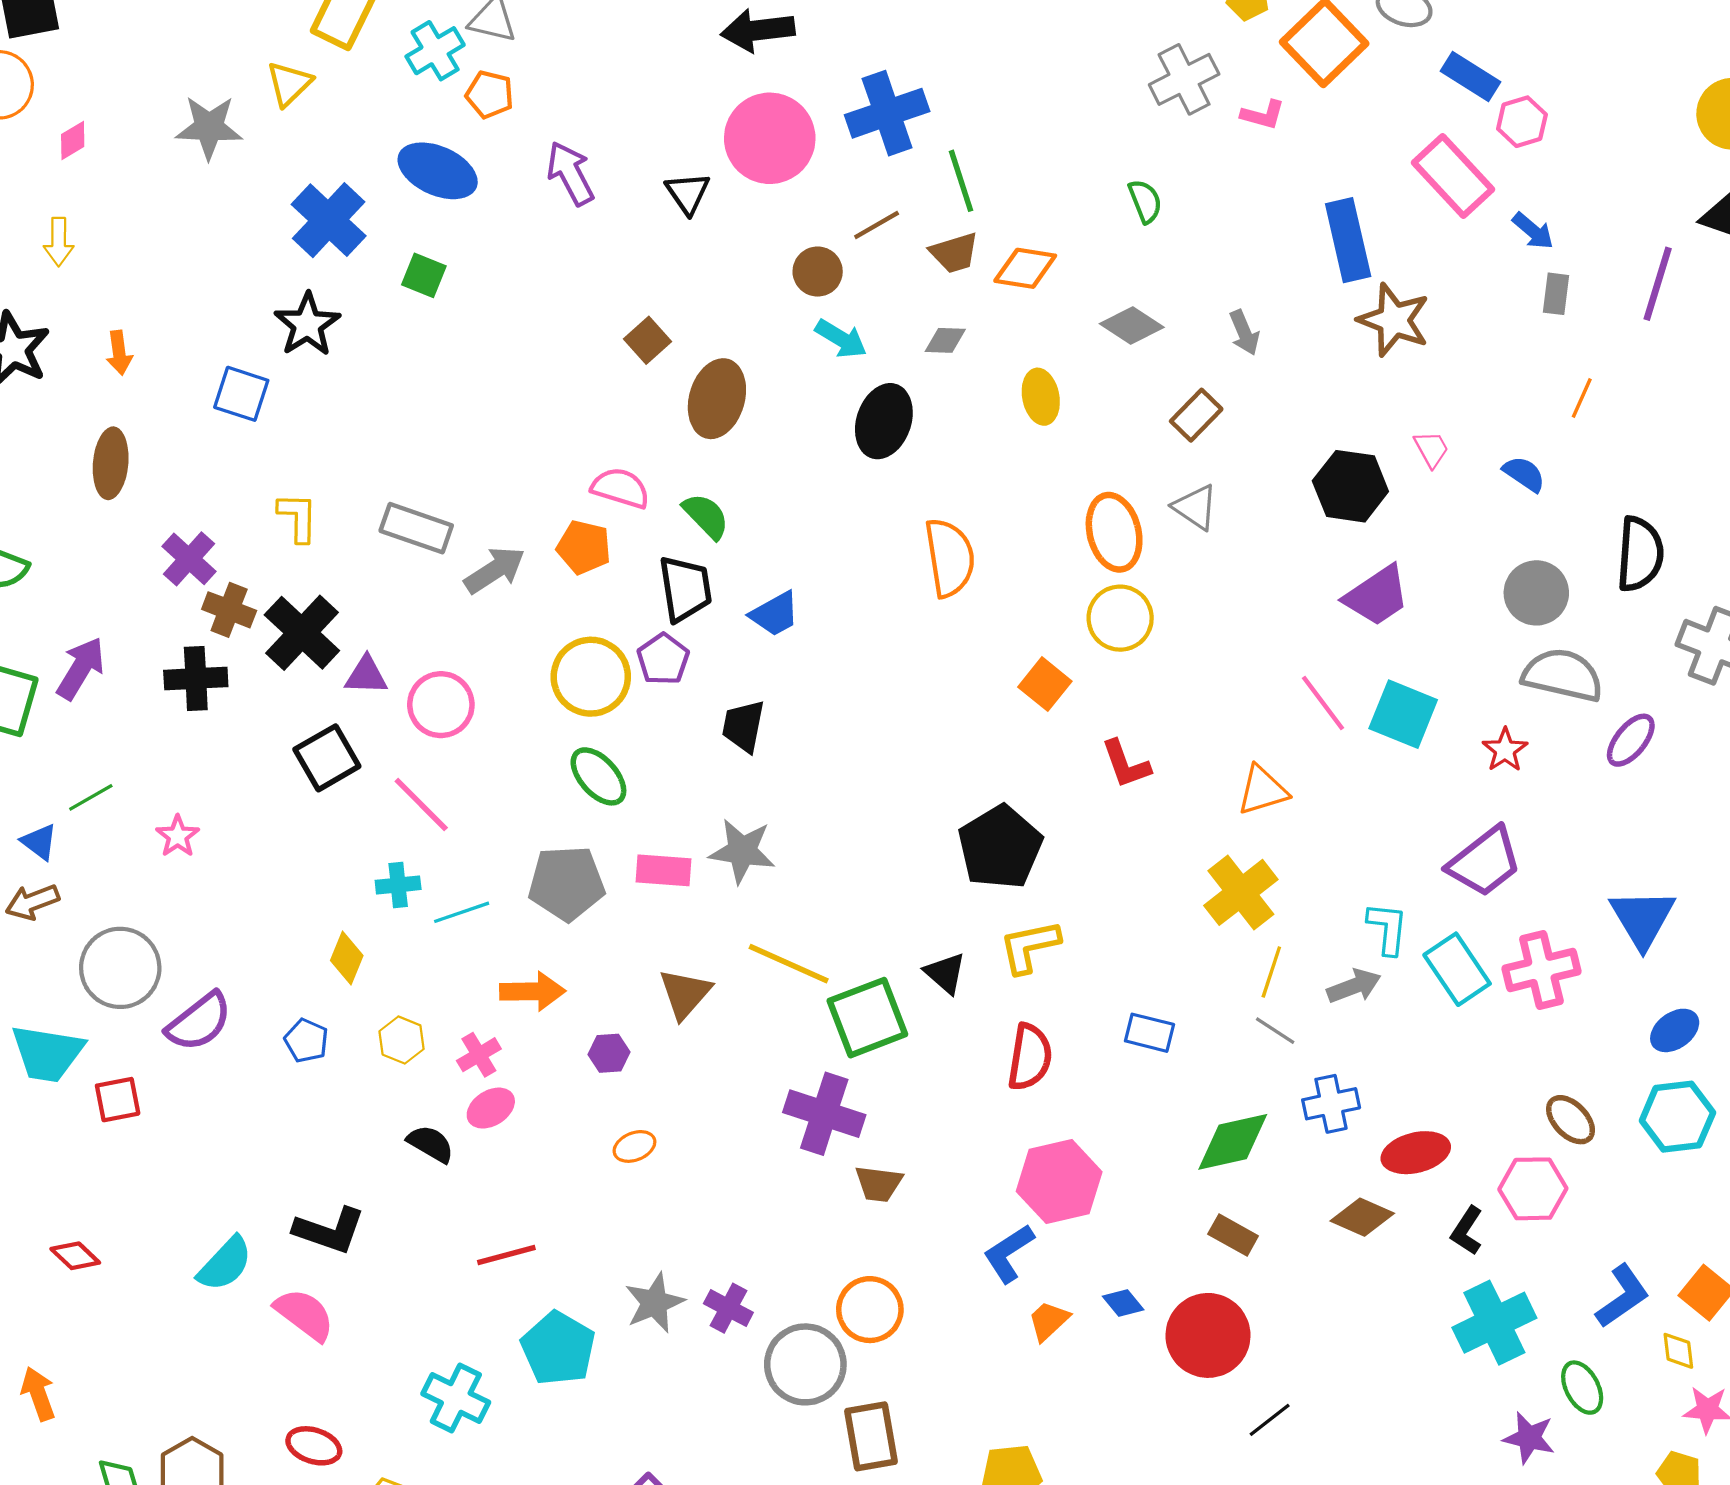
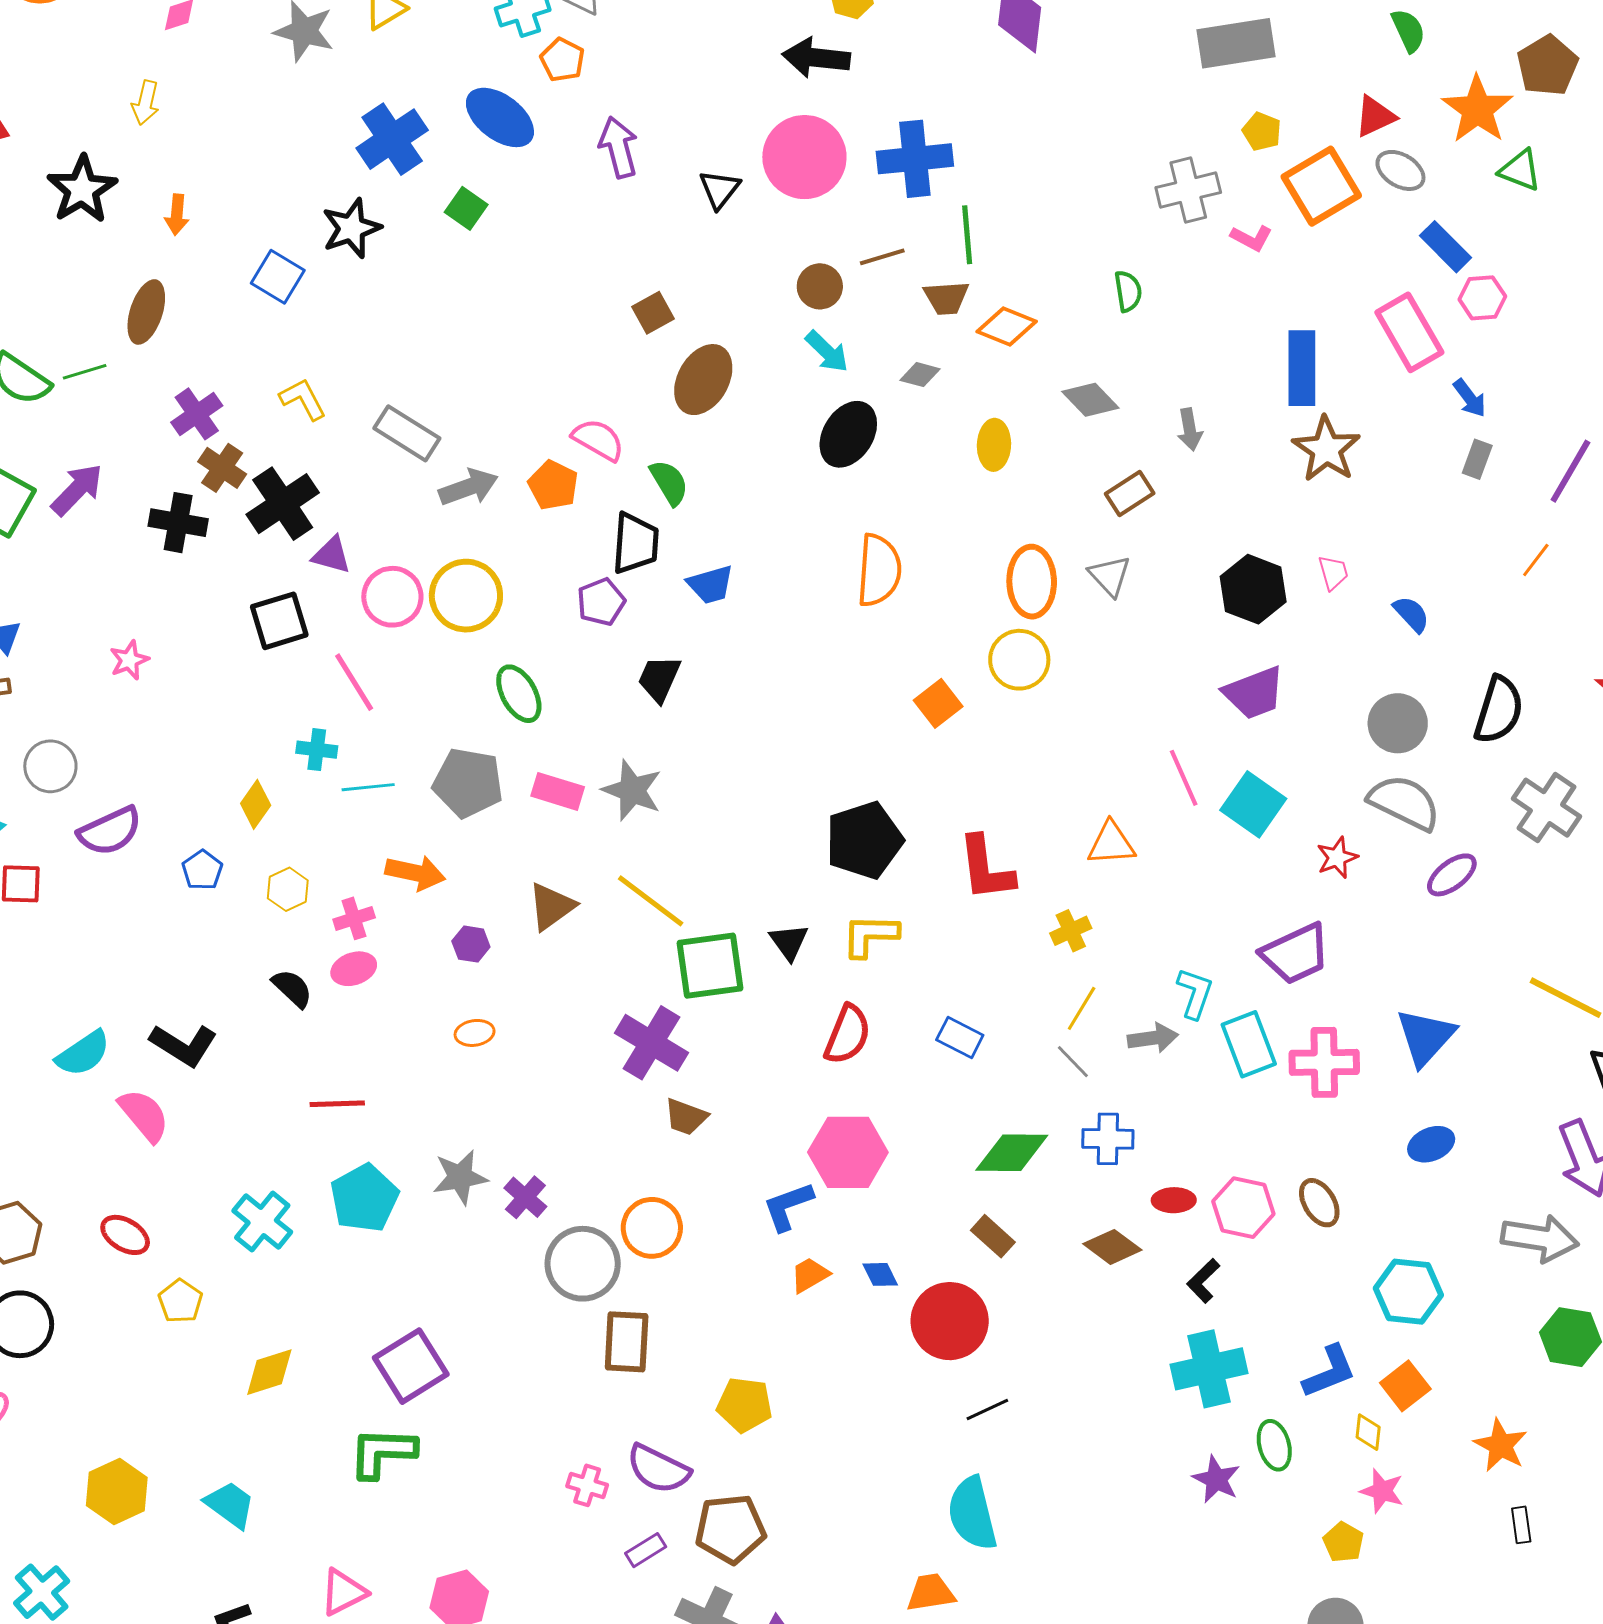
orange line: (1582, 398) -> (1536, 560), moved
yellow L-shape: (298, 517) -> (303, 399), turned -42
yellow circle: (591, 677) -> (466, 596), moved
red L-shape: (1126, 764) -> (986, 868), moved, size x1.4
green line: (91, 797) -> (85, 372), moved
yellow cross: (1241, 892) -> (1071, 931), size x0.6
gray circle: (120, 968) -> (50, 766), size x0.7
cyan hexagon: (1677, 1117) -> (1408, 1292), moved
red ellipse: (1416, 1153) -> (1174, 1200), size x0.7
pink hexagon: (1533, 1189) -> (1243, 1208), moved

